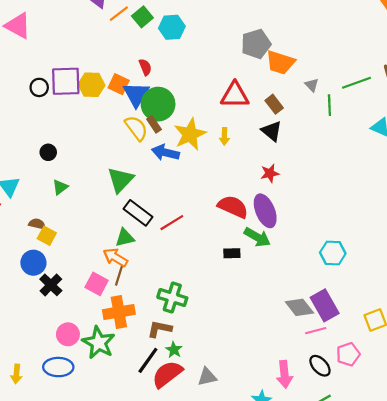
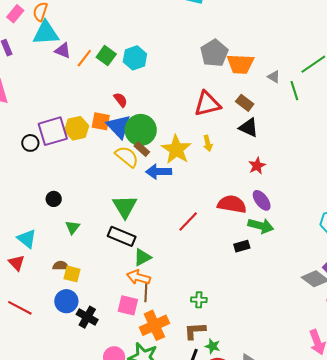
purple ellipse: (265, 211) -> (262, 200), size x0.7
black rectangle: (138, 213) -> (122, 236), moved
red line: (172, 223) -> (188, 222), moved
green cross: (172, 298) -> (199, 300), size x0.6

